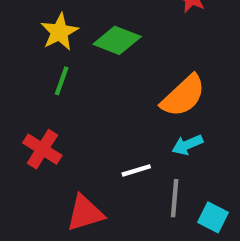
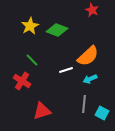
green line: (62, 81) -> (32, 60), moved, turned -64
white line: (136, 170) -> (66, 70), moved

